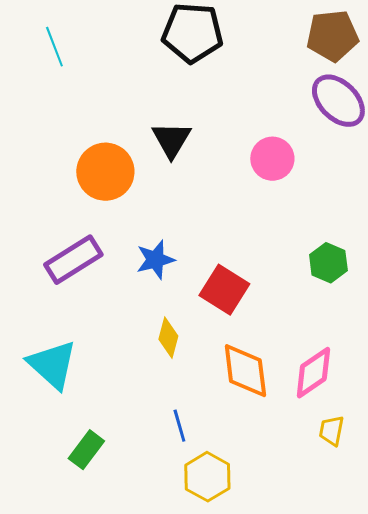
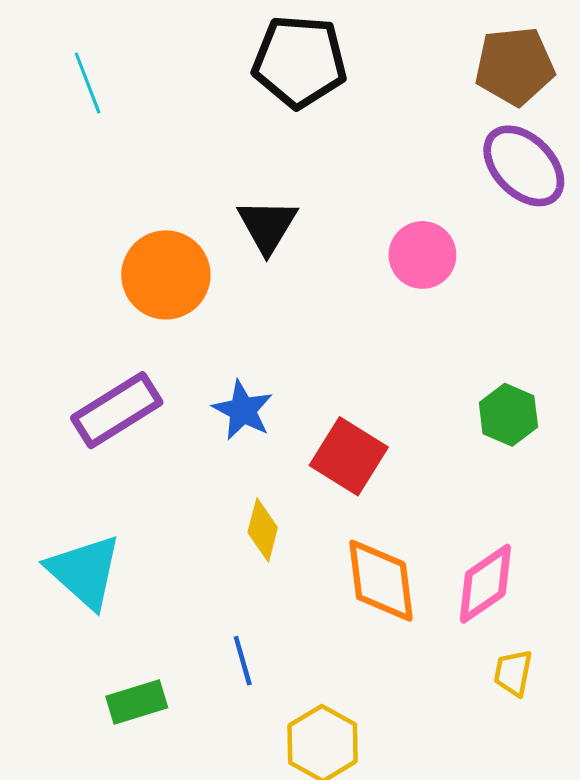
blue star: (155, 260) -> (243, 410), turned -30
blue line: (179, 426) -> (243, 661), moved
green rectangle: (86, 450) -> (137, 702), turned 36

